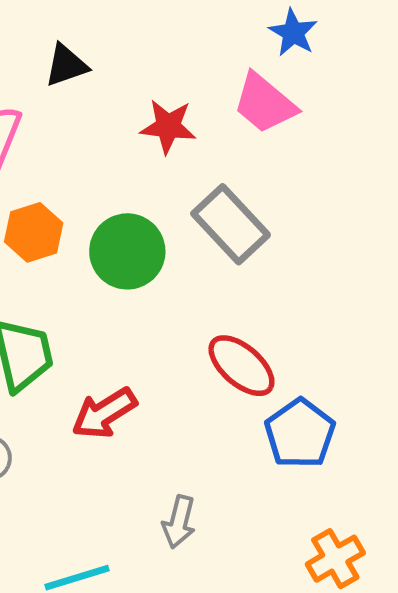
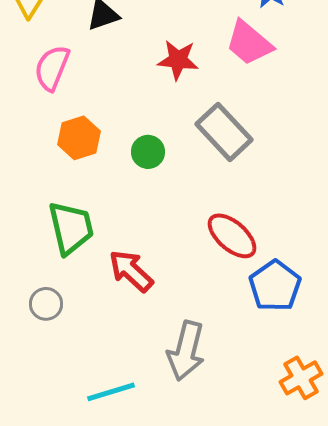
green circle: (127, 251) -> (148, 152), size x0.6
red arrow: (104, 413) -> (131, 271), turned 75
gray arrow: (179, 522) -> (186, 351), size x1.5

